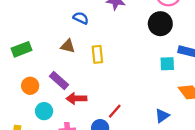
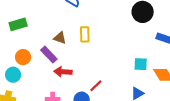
brown triangle: (68, 46) -> (60, 38), moved
cyan square: (167, 64) -> (141, 64), moved
cyan circle: (44, 111) -> (13, 75), moved

